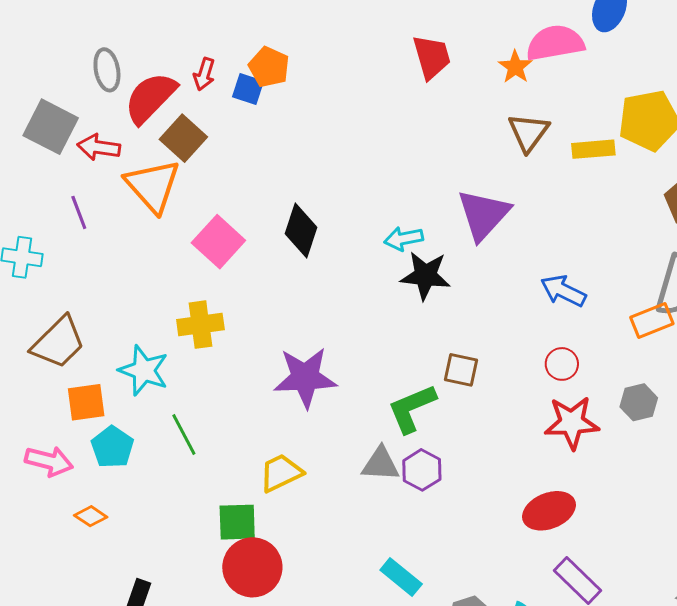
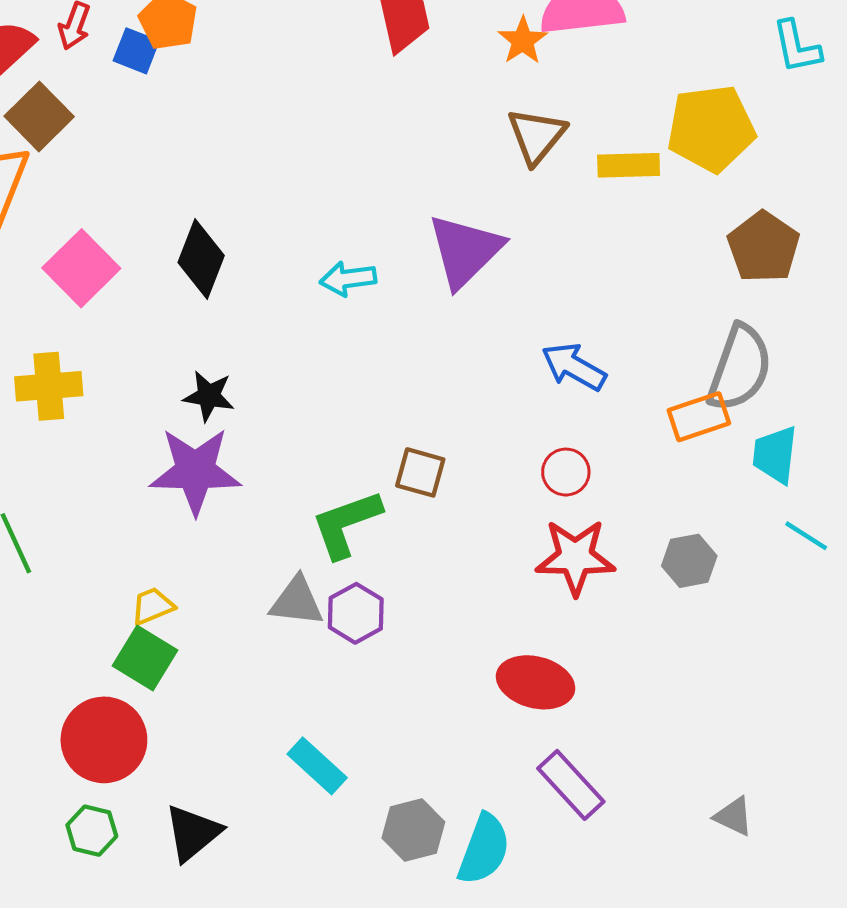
black star: (425, 276) -> (209, 396), moved, size x0.7
gray hexagon: (639, 402) -> (689, 561), moved
yellow trapezoid: (281, 473) -> (152, 606), size x0.7
red ellipse: (549, 511) -> (536, 682), turned 33
green square: (237, 522) -> (145, 658), moved, turned 30

